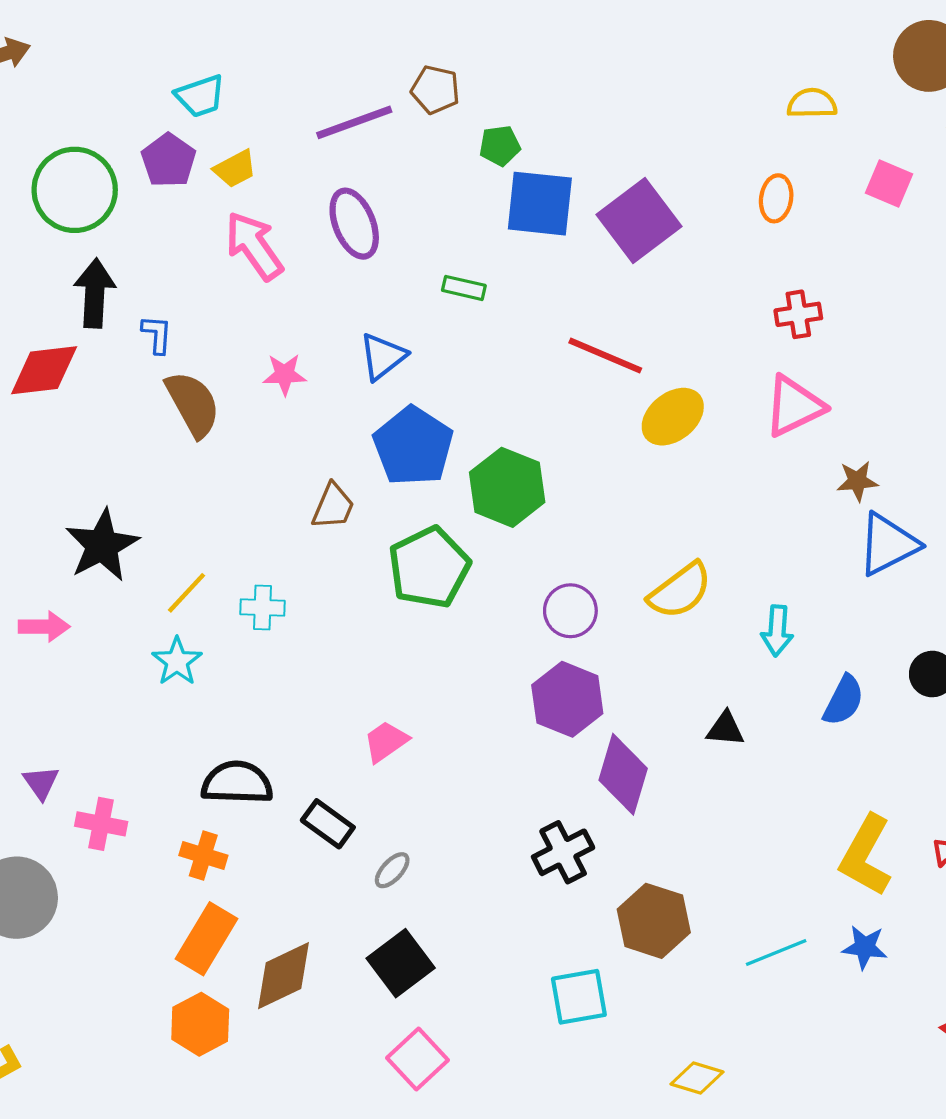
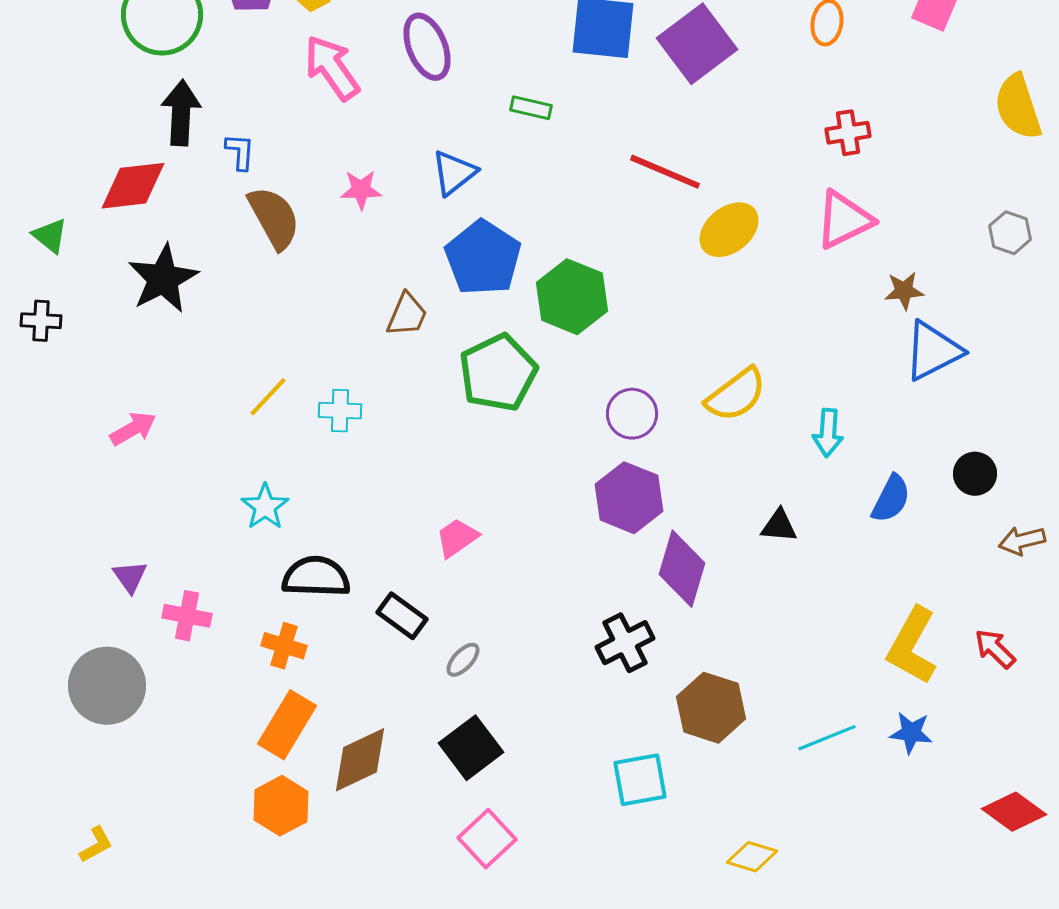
black star: (102, 545) -> (163, 279), moved
pink arrow: (44, 627) -> (133, 429), turned -30
cyan star: (177, 661) -> (265, 507), moved

